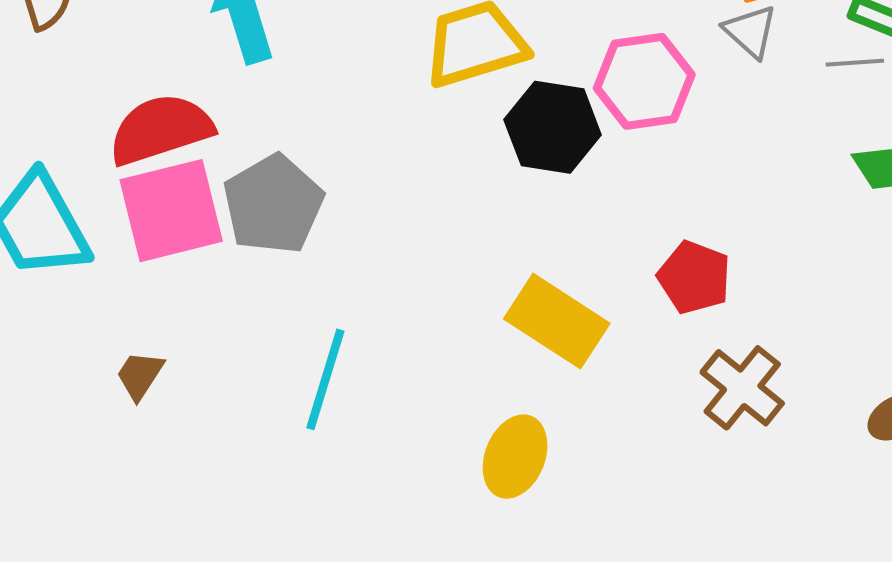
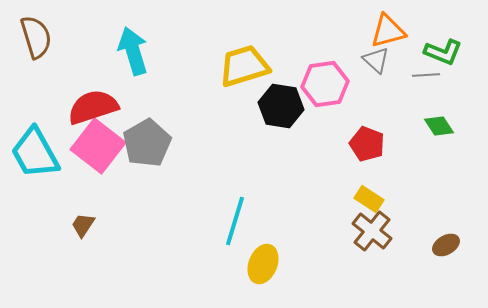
pink square: (171, 211) -> (98, 146), turned -38
red pentagon: (694, 277) -> (367, 144), moved
yellow rectangle: (557, 321) -> (369, 199), moved, size x0.6
cyan line: (325, 379) -> (235, 221), moved

